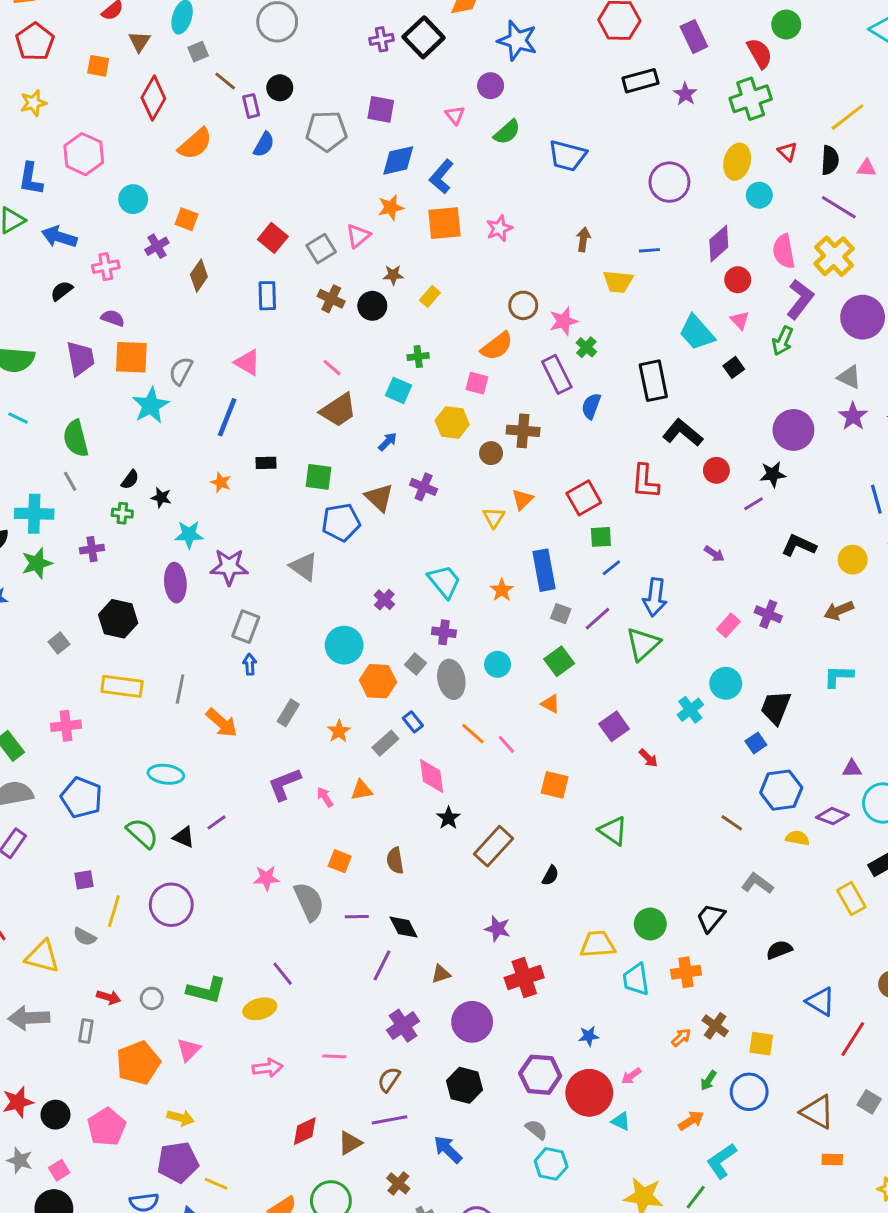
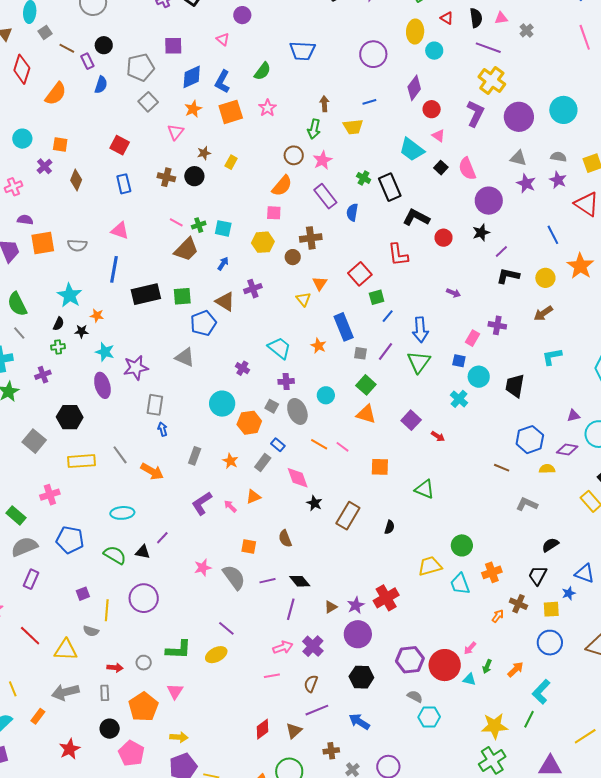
green semicircle: (507, 132) -> (262, 71), moved
gray square: (321, 249) -> (148, 102), moved
pink semicircle: (784, 251) -> (467, 169), moved
green arrow: (783, 341) -> (314, 129), moved
green cross: (586, 347) -> (364, 178), moved
green cross: (418, 357) -> (199, 225), moved
gray semicircle: (181, 371) -> (77, 245), turned -102
cyan star: (151, 405) -> (70, 295), moved
black rectangle: (266, 463) -> (146, 294), size x2.0
orange star: (221, 482) -> (97, 316), moved
purple cross: (424, 487) -> (253, 289), turned -30
purple line: (753, 504) -> (501, 251), moved
cyan star: (189, 535) -> (105, 352), turned 30
gray square: (59, 643) -> (34, 441), size x1.6
gray line: (180, 689) -> (120, 455), turned -36
orange triangle: (551, 704) -> (366, 414), size x1.5
blue square: (756, 743) -> (459, 361), moved, turned -32
black trapezoid: (711, 918) -> (538, 575), moved
purple star: (498, 929) -> (356, 605), moved, turned -30
blue star: (589, 1036) -> (569, 593), moved
pink arrow: (268, 1068) -> (283, 647), moved
green arrow: (708, 1080) -> (487, 666), moved
black circle: (55, 1115) -> (110, 729), moved
brown cross: (398, 1183) -> (331, 751), turned -35

